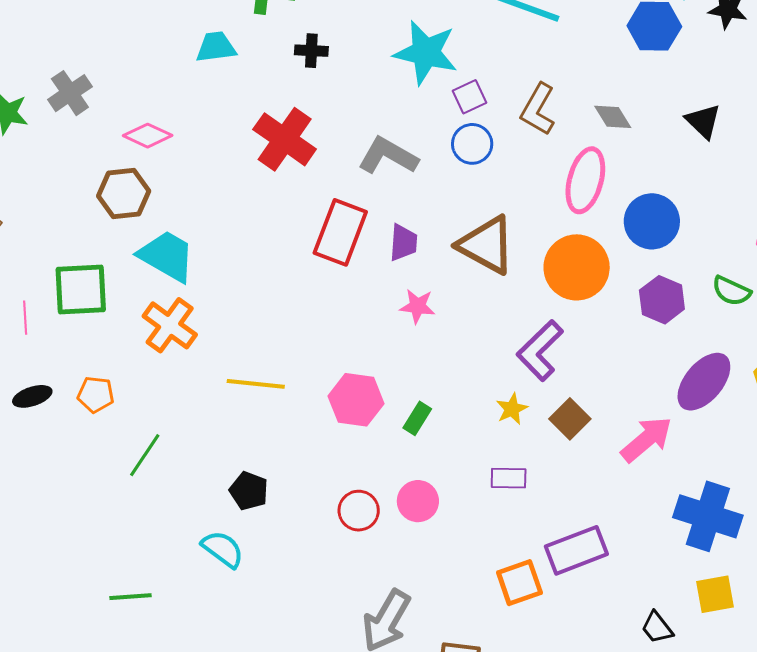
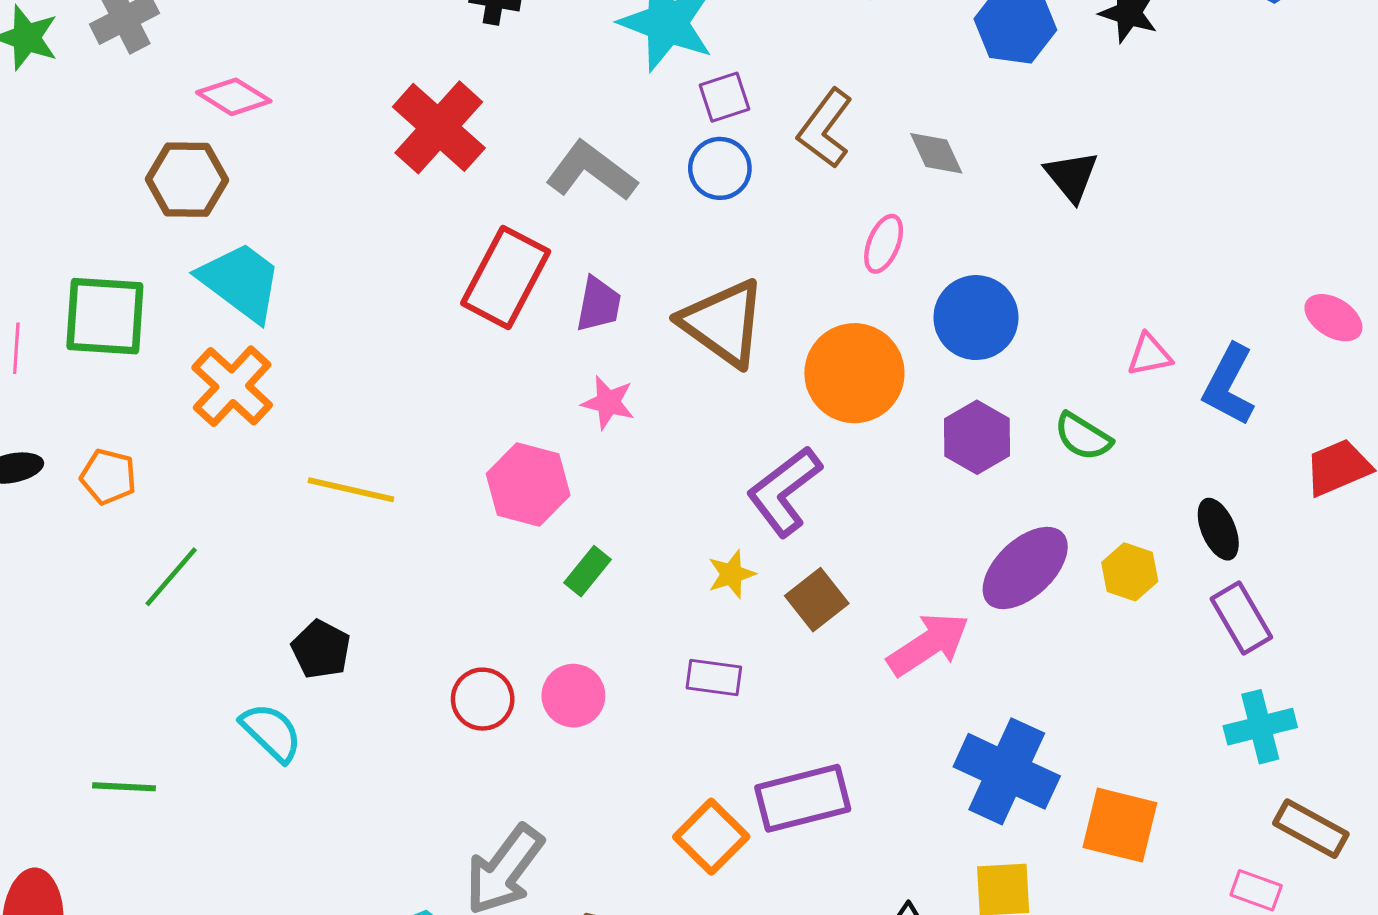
pink ellipse: (585, 180) -> (884, 244), size x0.6
pink hexagon: (356, 400) -> (528, 485), moved
orange square: (519, 583) -> (711, 837), turned -33

